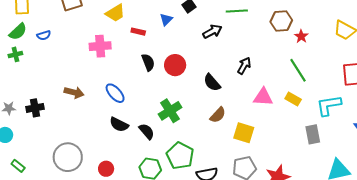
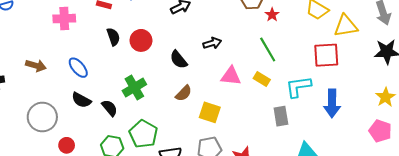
black arrow: (244, 66) -> (212, 43), turned 42
gray circle: (68, 157) -> (42, 117), moved

